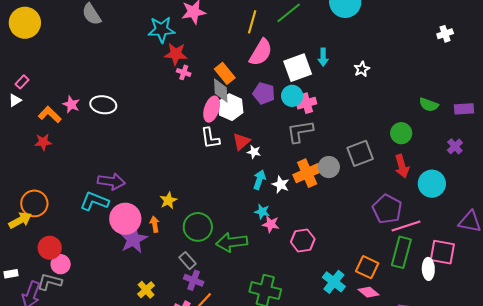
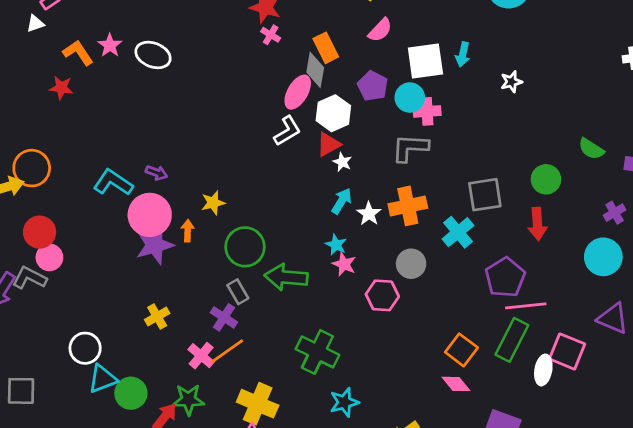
pink semicircle: (261, 52) -> (380, 30), size x0.7
white hexagon: (231, 107) -> (333, 113), moved
white L-shape: (210, 138) -> (287, 131), turned -125
gray circle: (329, 167) -> (411, 264), moved
purple arrow: (111, 181) -> (156, 173), moved, size x0.6
cyan circle: (432, 184) -> (603, 257), moved
gray rectangle: (188, 261) -> (238, 292), moved
cyan cross: (334, 282) -> (458, 232), moved

